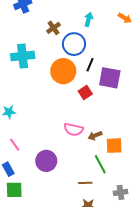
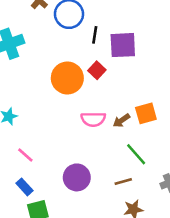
orange circle: (63, 71) -> (67, 78), moved
orange square: (114, 146) -> (146, 113), moved
purple circle: (46, 161) -> (77, 177), moved

